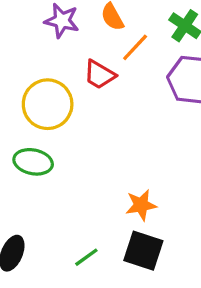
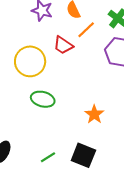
green ellipse: (33, 162) -> (43, 99), moved
orange star: (141, 205) -> (94, 114), moved, turned -30

